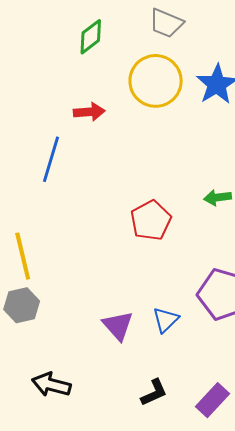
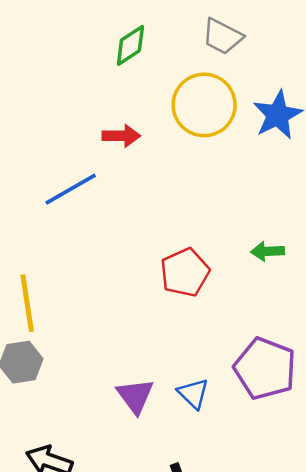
blue line: (51, 159) -> (71, 189), turned 39
blue triangle: (166, 320) -> (193, 394), turned -36

